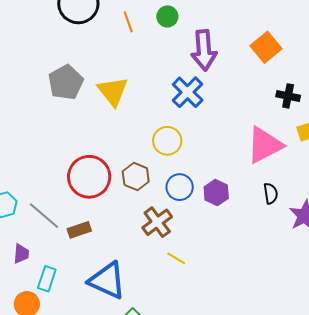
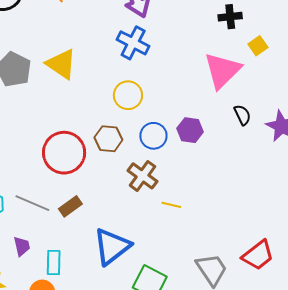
blue triangle: (107, 281) -> (112, 246), turned -45

